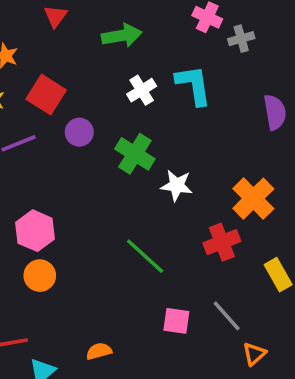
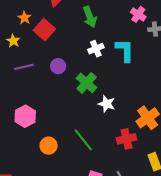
green arrow: (122, 35) -> (90, 17), turned 70
red square: (46, 95) -> (44, 30), moved
orange circle: (40, 276) -> (49, 146), moved

